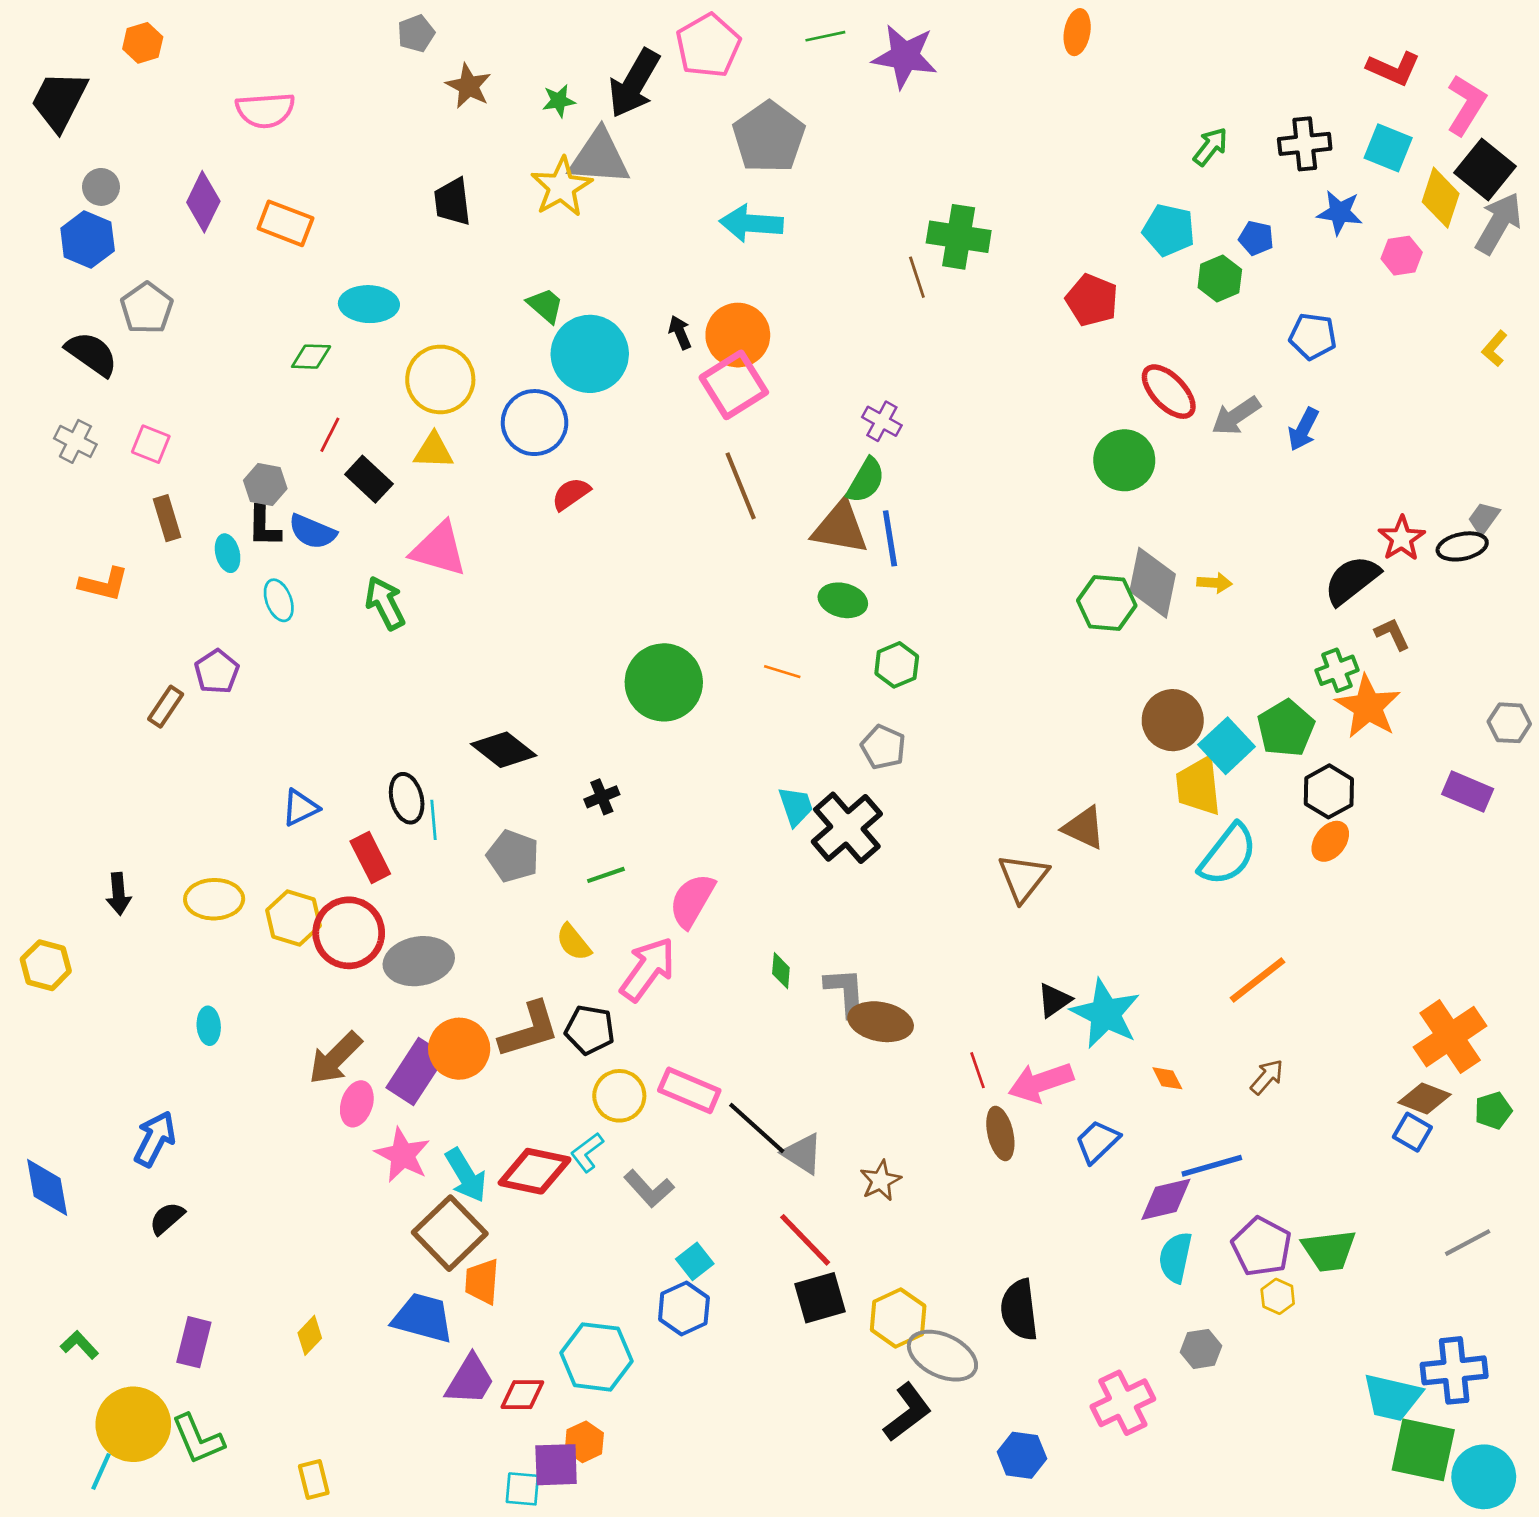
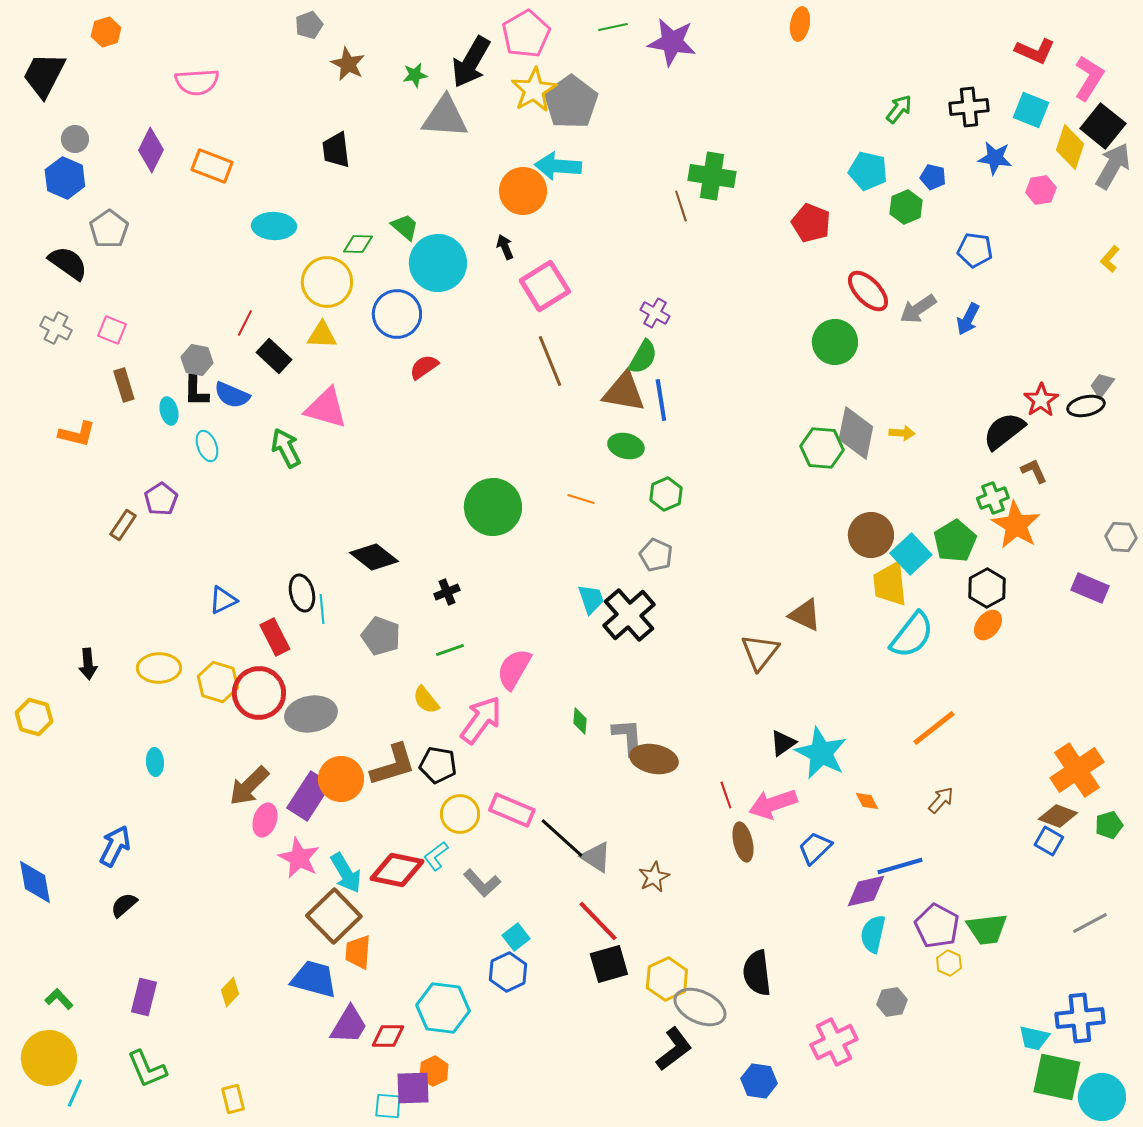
yellow star: (561, 187) -> (534, 90), moved
orange circle: (738, 335) -> (523, 191), moved
green diamond: (311, 357) -> (358, 244), moved
cyan trapezoid: (1392, 1397) -> (1034, 1038), size x0.7
yellow circle: (133, 1424) -> (49, 1058), moved

